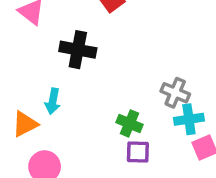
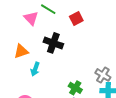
orange triangle: (25, 124) -> (21, 51), moved

